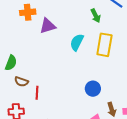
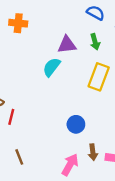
purple triangle: (48, 26) -> (67, 45), moved
cyan semicircle: (77, 42) -> (52, 67), moved

